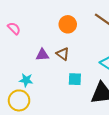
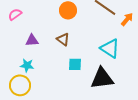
pink semicircle: (14, 28) -> (15, 14), turned -80
purple triangle: (42, 55) -> (32, 40), moved

